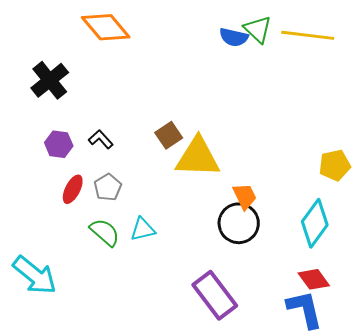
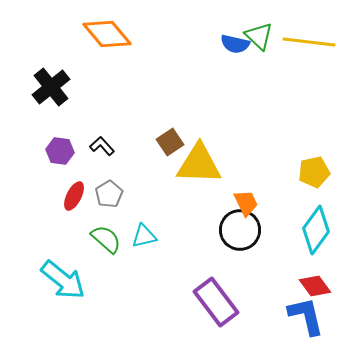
yellow pentagon: (335, 165) -> (314, 172), moved
cyan arrow: (35, 275) -> (63, 280), moved

